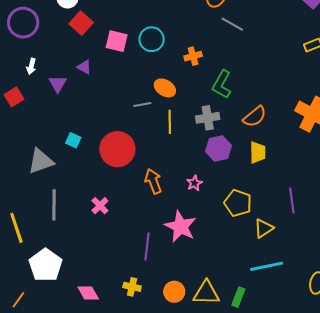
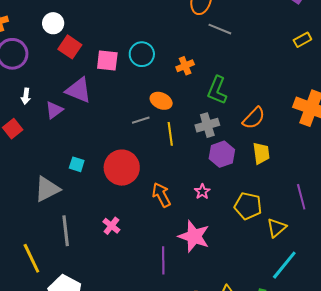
purple triangle: (84, 67) -> (79, 90), size x1.8
purple triangle: (58, 84) -> (54, 110), turned 30
cyan line: (267, 266) -> (284, 265), turned -32

